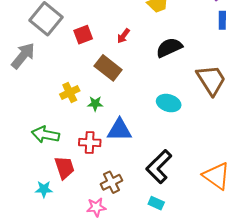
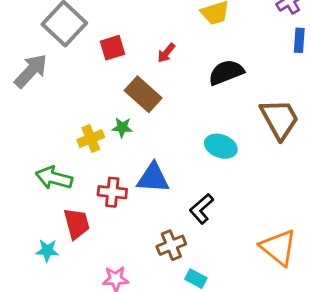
yellow cross: (70, 92) -> (91, 139), moved
green star: (95, 104) -> (122, 127), moved
black L-shape: (159, 167) -> (201, 209), moved, size x0.7
brown cross: (111, 182) -> (171, 245), moved

